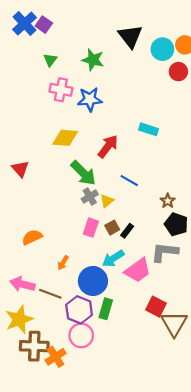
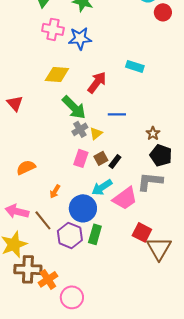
blue line: (129, 181) -> (117, 114), turned -30
brown line: (50, 294) -> (43, 220), turned 30
pink circle: (81, 335) -> (72, 297), moved

